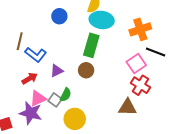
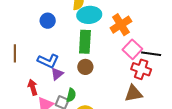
orange cross: (140, 29) -> (121, 25), moved
black line: (156, 52) -> (151, 54), moved
blue L-shape: (36, 55) -> (48, 61), moved
red arrow: (30, 78) -> (33, 87), turned -63

